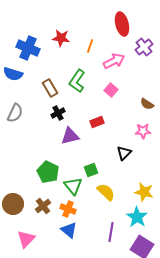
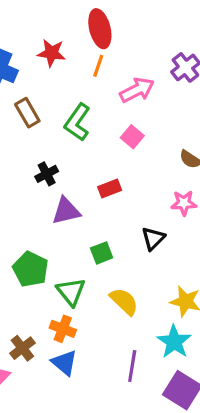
red ellipse: (122, 24) -> (100, 29), moved
brown rectangle: (50, 88) -> (27, 113), moved
green square: (91, 170) -> (102, 253), moved
brown cross: (43, 206) -> (22, 348), moved

